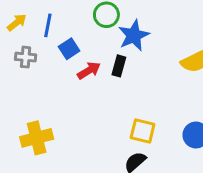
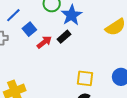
blue line: (48, 25) -> (13, 15), turned 42
black rectangle: (119, 66) -> (64, 37), turned 40

